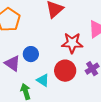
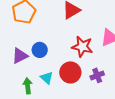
purple triangle: (12, 63) -> (20, 56), turned 48

